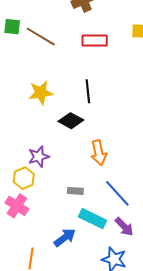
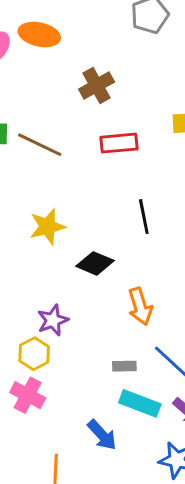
black line: (88, 91) -> (144, 217), moved
gray rectangle: (75, 191) -> (124, 366), moved
blue arrow: (65, 238) -> (102, 435), turned 90

